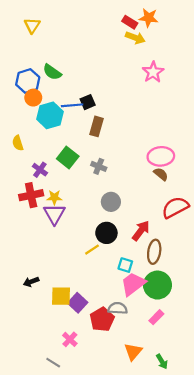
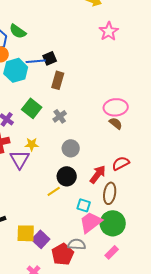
gray cross: (99, 166) -> (60, 116), turned 32
yellow star: (54, 197) -> (32, 144), moved
red semicircle: (175, 207) -> (121, 163), moved, size x0.7

